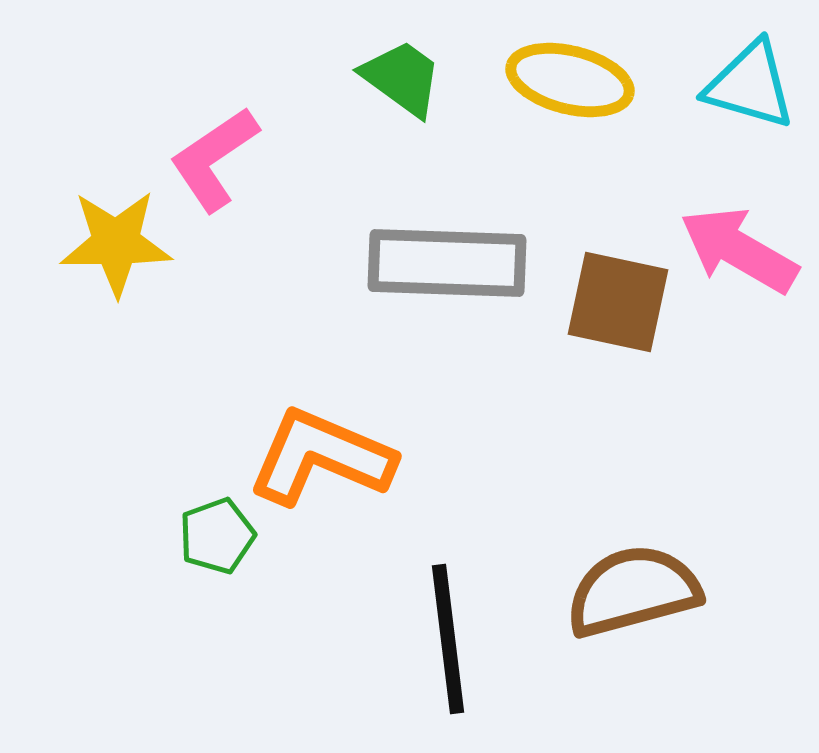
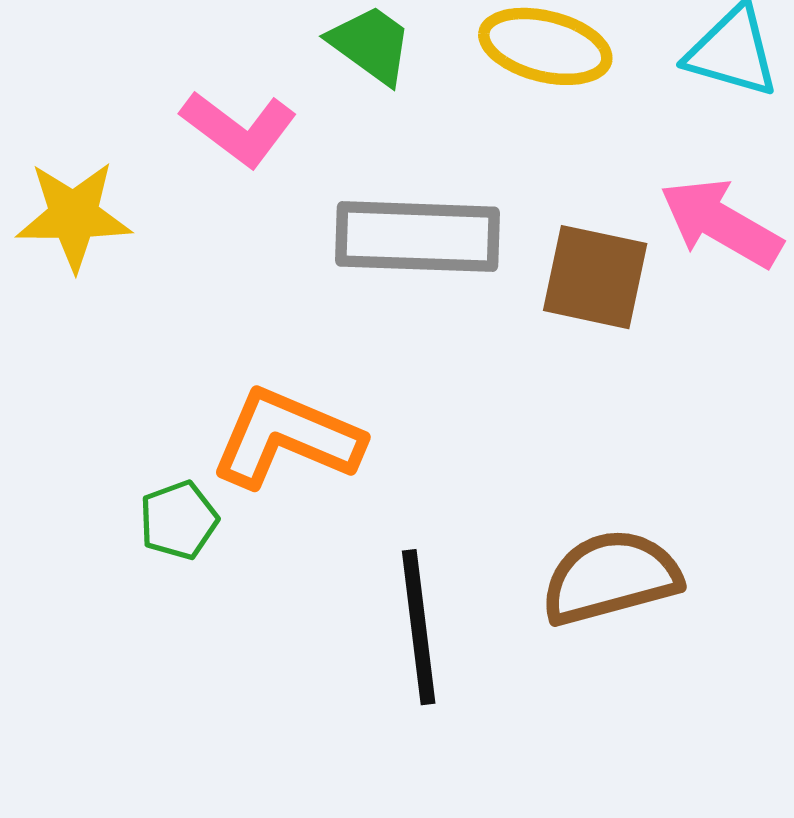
pink L-shape: (214, 159) -> (239, 128), moved, turned -109

